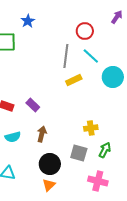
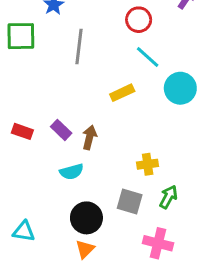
gray line: (66, 56) -> (79, 46), moved
brown arrow: (42, 134) -> (89, 137), moved
cyan semicircle: (13, 137) -> (72, 172), moved

